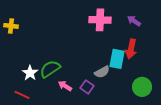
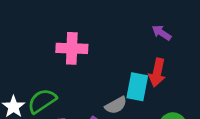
pink cross: (100, 20) -> (72, 48), moved

